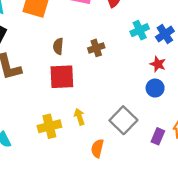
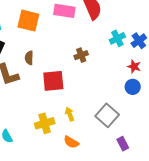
brown semicircle: (58, 46) -> (29, 58), moved
purple rectangle: (158, 136) -> (123, 144), moved, turned -48
orange semicircle: (97, 148) -> (71, 142), moved, turned -70

